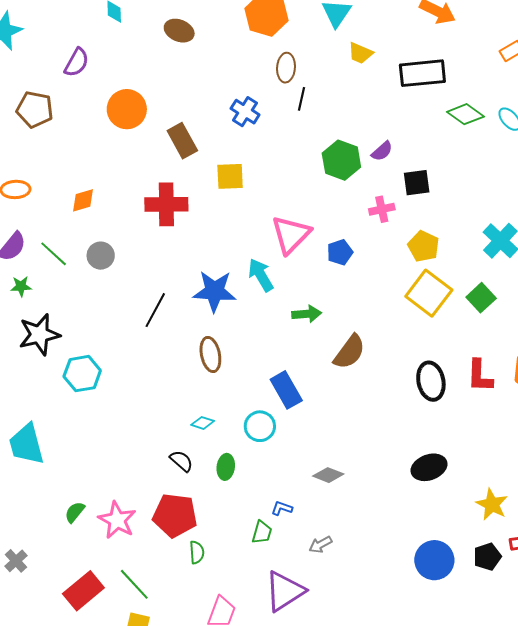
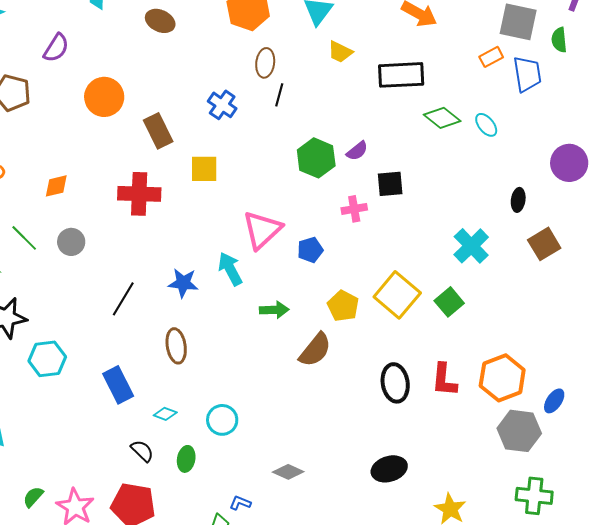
yellow pentagon: (424, 246) -> (343, 306), moved
blue star: (214, 291) -> (183, 283), size x0.7
blue rectangle: (286, 390) -> (118, 385), moved

